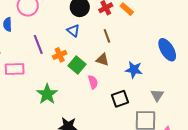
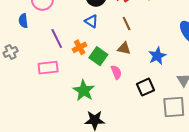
pink rectangle: (15, 69) -> (48, 68), moved
blue star: (134, 70) -> (157, 56), turned -30
green star: (47, 94) -> (84, 91), moved

